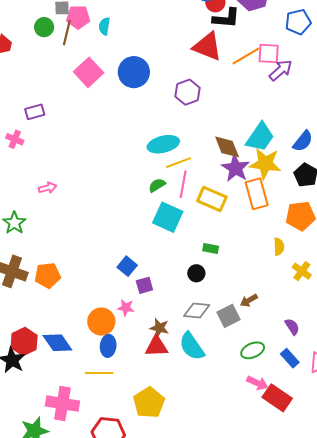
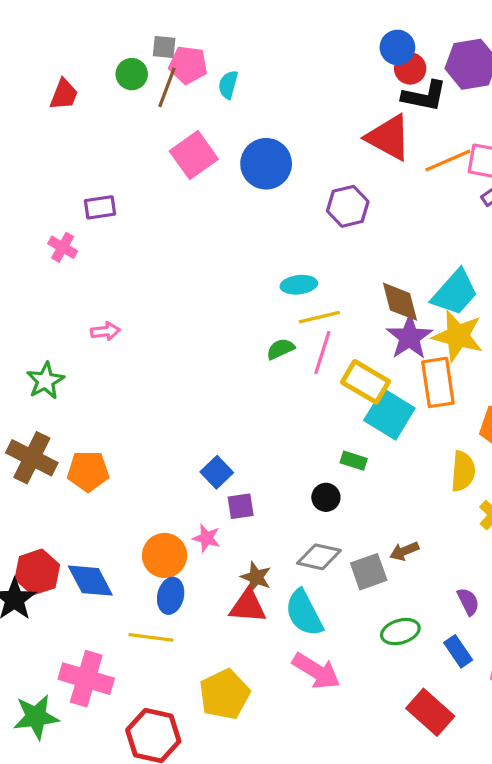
cyan ellipse: (163, 144) -> (299, 285), size x0.7
cyan square: (168, 217) -> (389, 414), moved
yellow semicircle: (279, 247) -> (463, 471), size x1.4
pink arrow: (257, 383) -> (316, 671), moved, size x1.4

